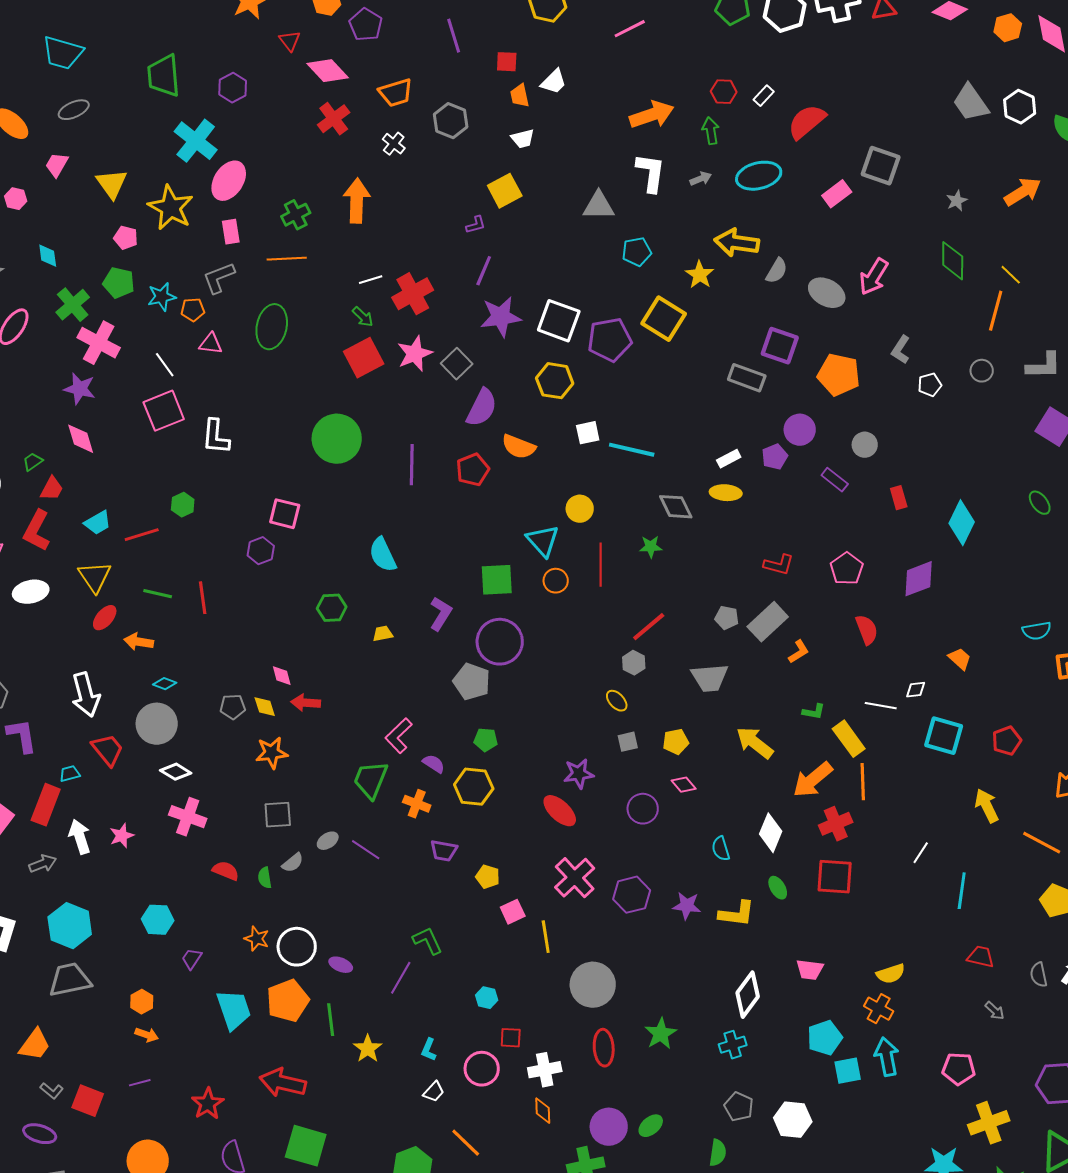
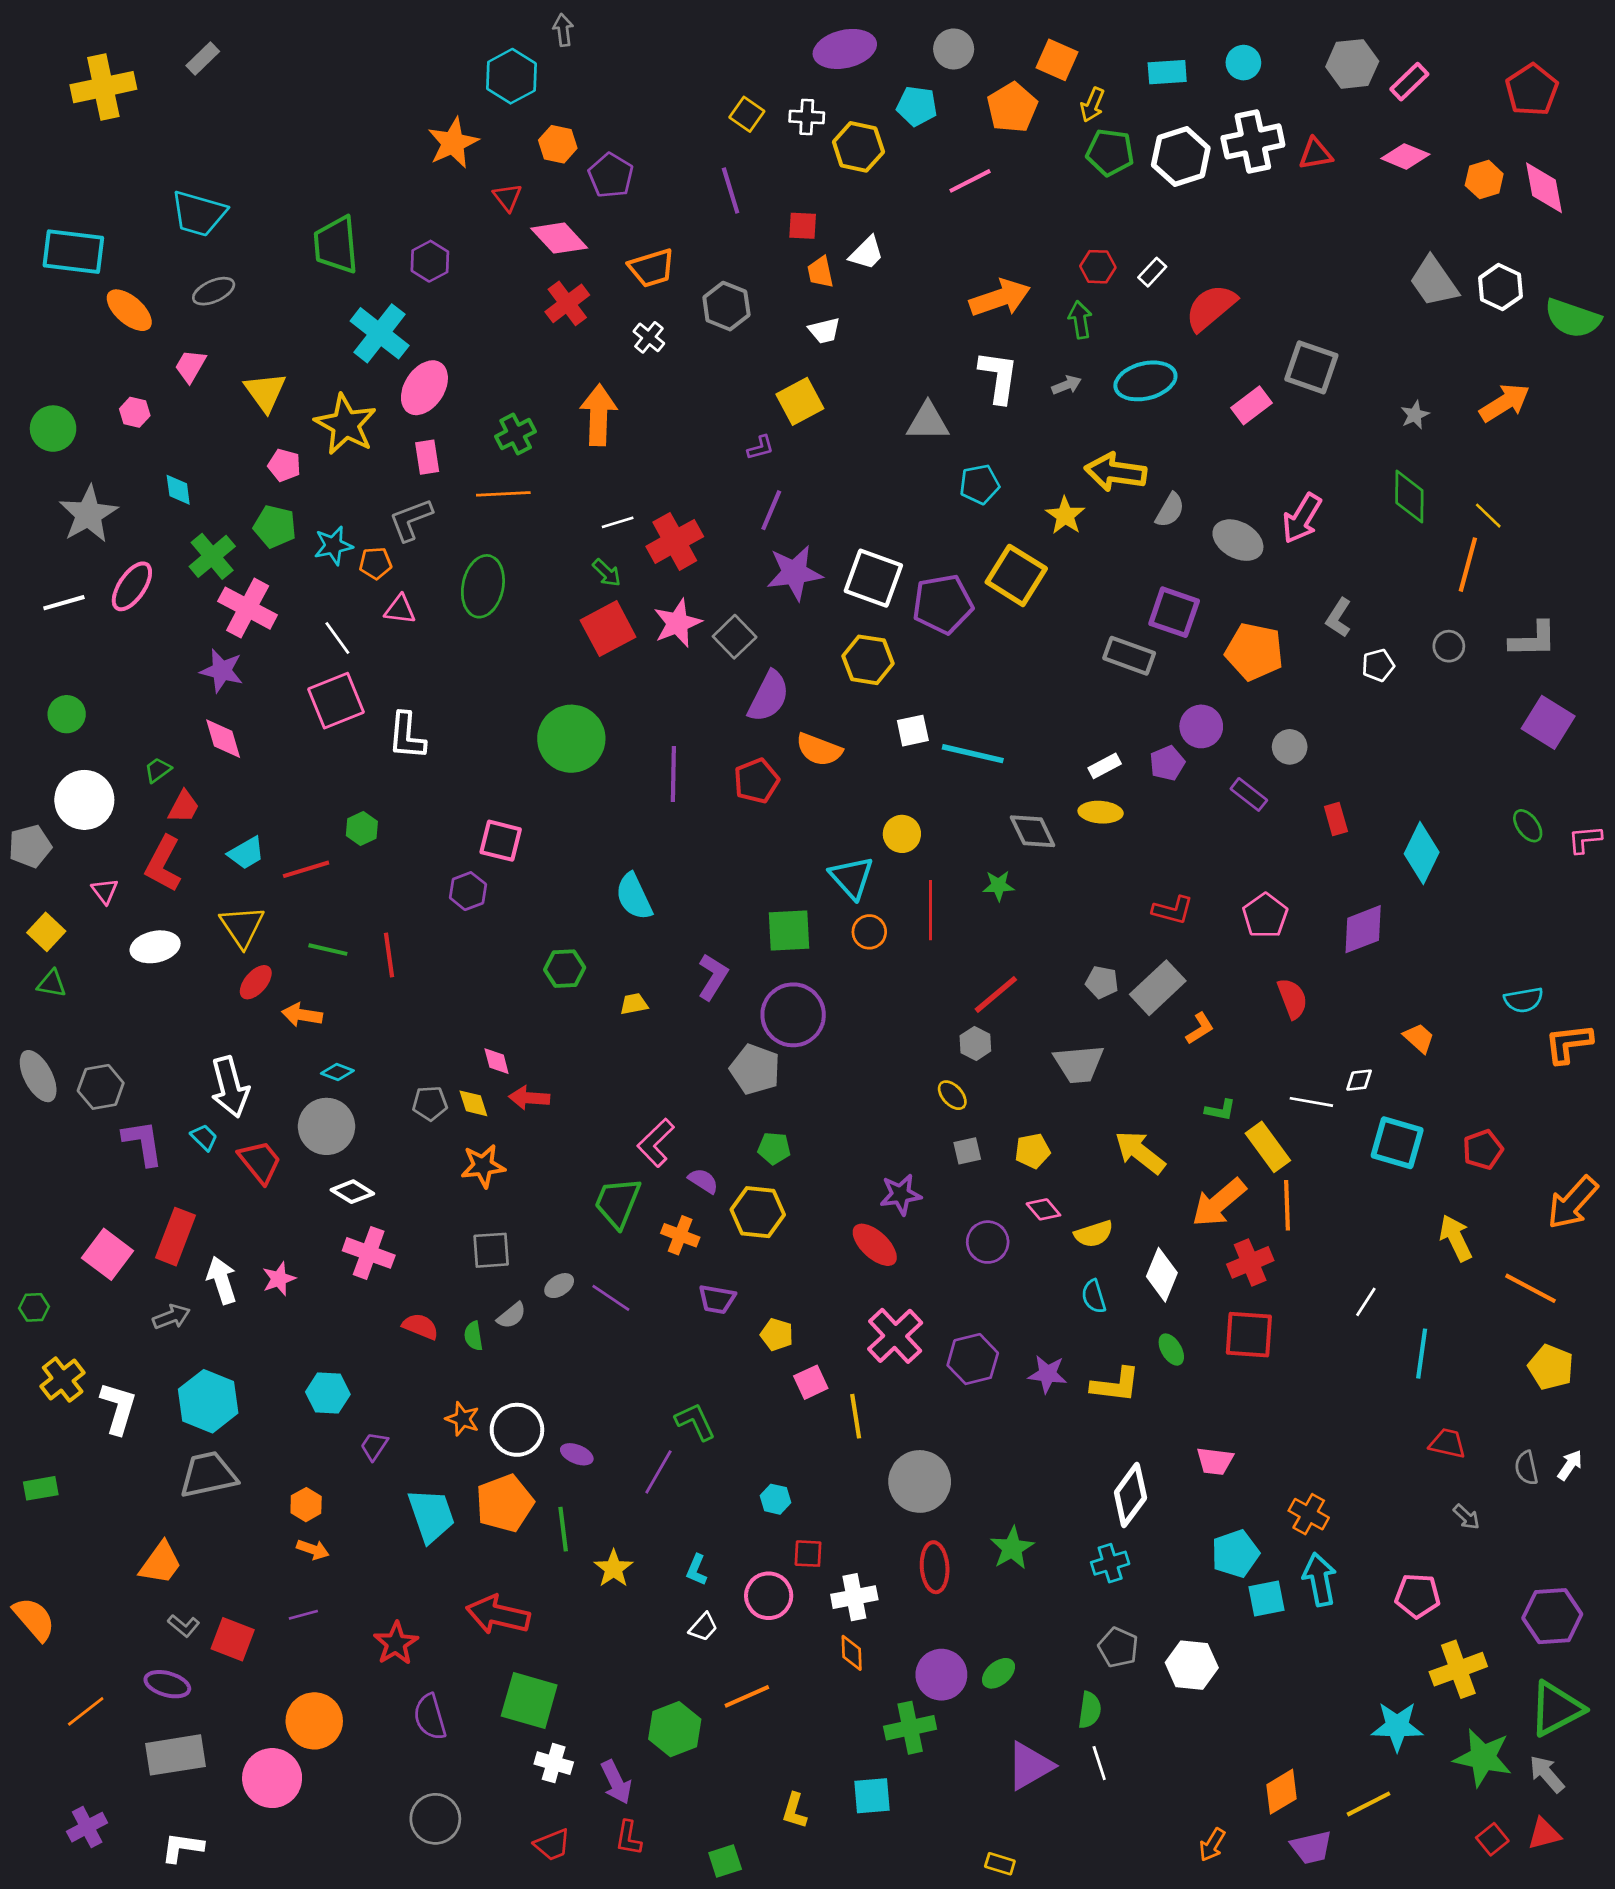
cyan trapezoid: (70, 774) -> (204, 1137), moved, turned 60
yellow semicircle: (891, 974) -> (1094, 1234), moved
orange line: (466, 1143) -> (747, 1696), turned -68

